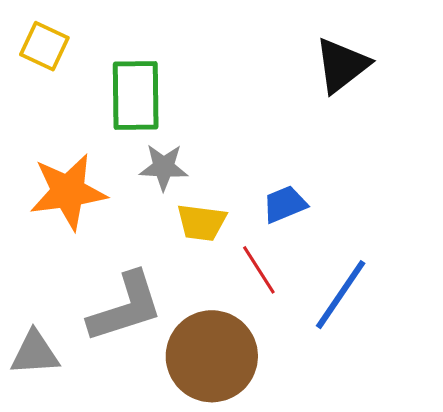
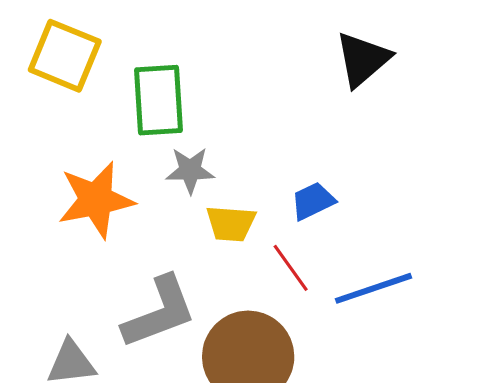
yellow square: (44, 46) -> (65, 56), size x1.5
blue line: (341, 295) -> (373, 288), turned 40

